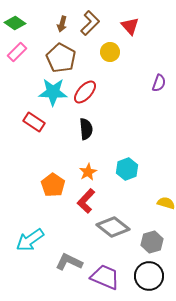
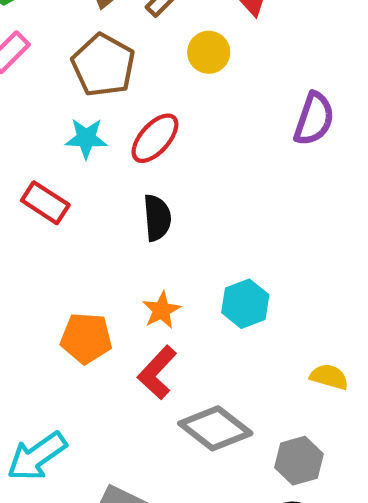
purple semicircle: (159, 83) -> (314, 119), size x1.4
cyan star: (53, 92) -> (86, 138), size x0.7
orange pentagon: (53, 185) -> (86, 338), turned -30

